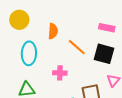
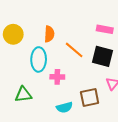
yellow circle: (19, 20) -> (13, 34), moved
cyan ellipse: (29, 53) -> (39, 59), moved

